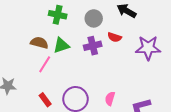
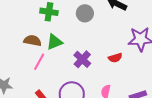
red semicircle: (115, 37) -> (115, 58), moved, turned -32
purple cross: (93, 46) -> (82, 59), moved, turned -30

